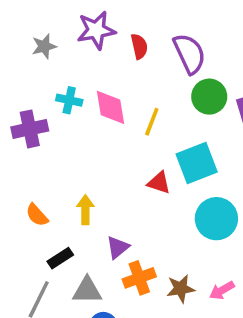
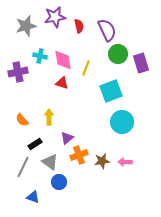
gray star: (44, 46) -> (26, 26), size x1.5
red triangle: (159, 183) -> (62, 83), moved
gray triangle: (87, 290) -> (50, 162), turned 36
pink arrow: (222, 290) -> (125, 162), turned 32

